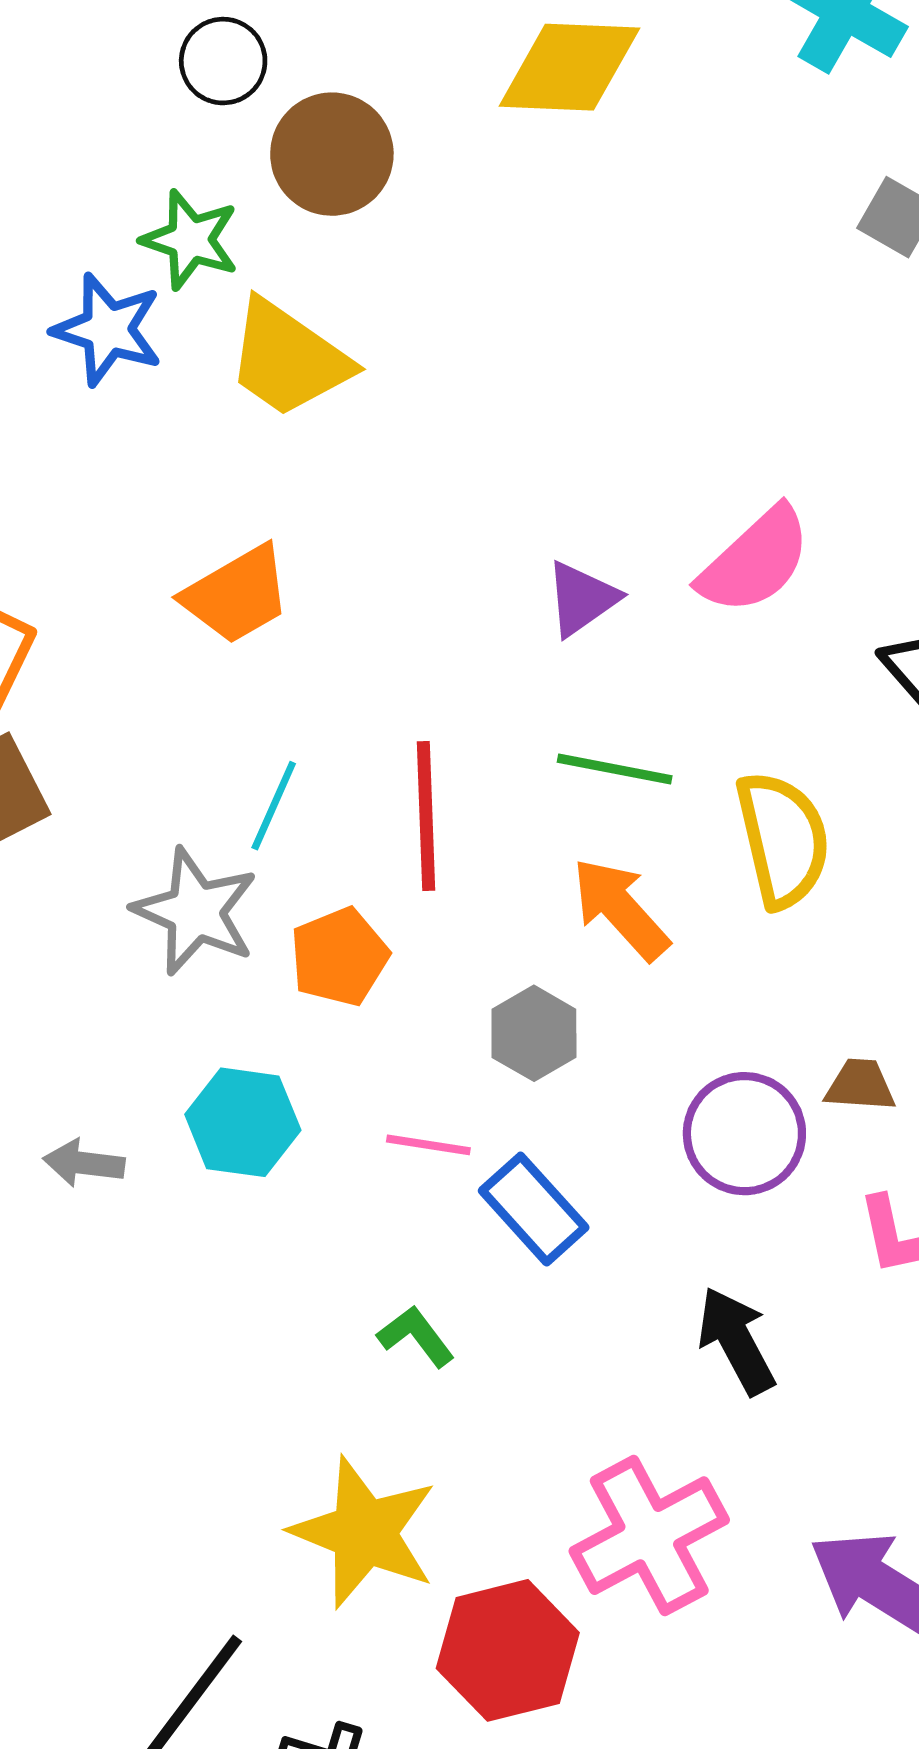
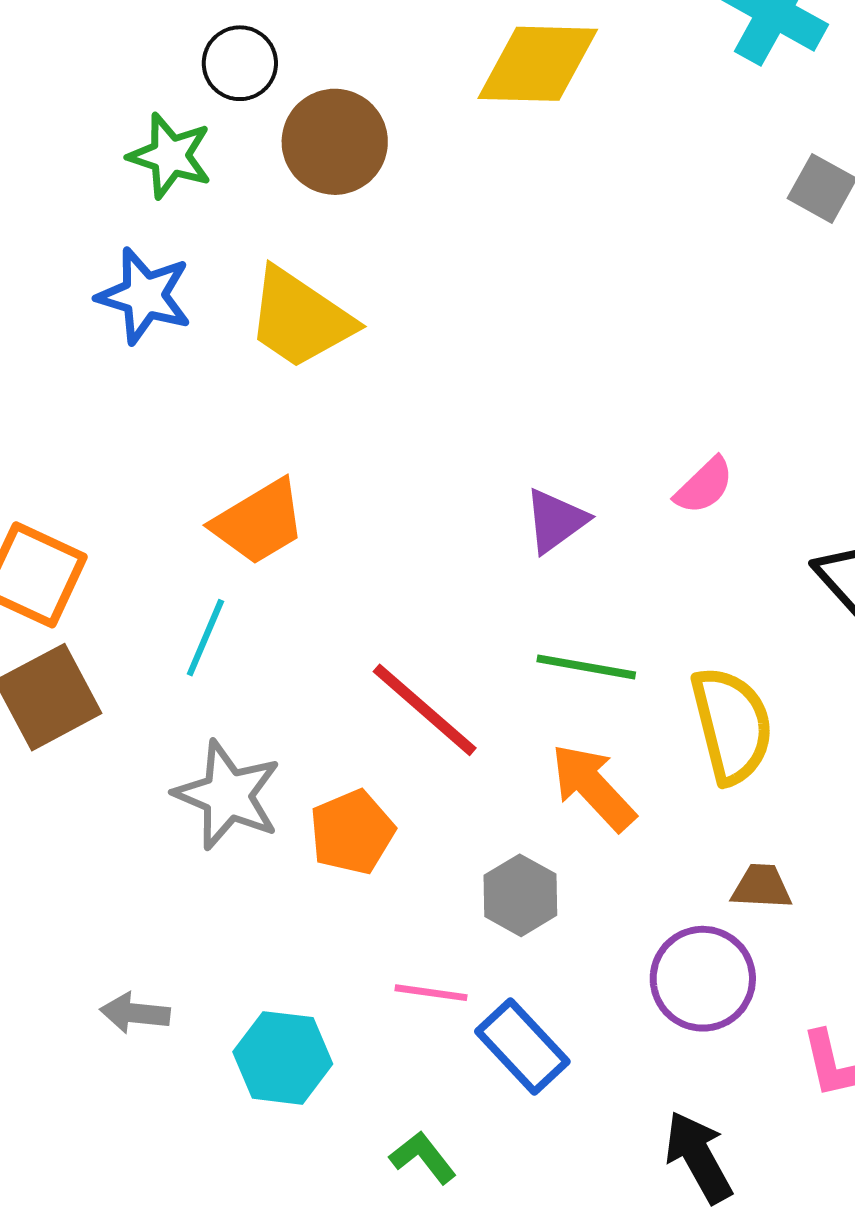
green star: (190, 240) -> (170, 156), moved
pink semicircle: (755, 561) -> (704, 486), size x0.6
cyan line: (274, 806) -> (205, 638), moved
red line: (426, 816) -> (425, 710), turned -46
brown trapezoid: (860, 1085) -> (762, 887), moved
cyan hexagon: (243, 1122) -> (283, 1058), moved

